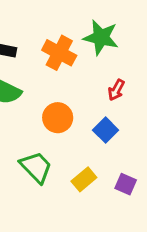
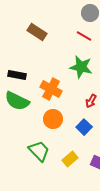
orange cross: (59, 53) -> (51, 89), moved

